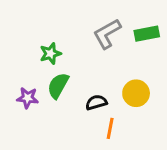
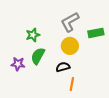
green rectangle: (147, 34) -> (96, 33), moved
yellow circle: (136, 93) -> (70, 46), moved

